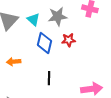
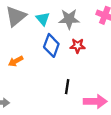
orange arrow: (14, 62) -> (16, 61), turned -32
black line: (49, 78) -> (67, 87), moved

